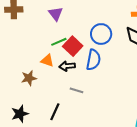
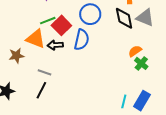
orange triangle: (47, 61) -> (36, 39), size x1.5
gray line: (77, 90) -> (44, 72), moved

